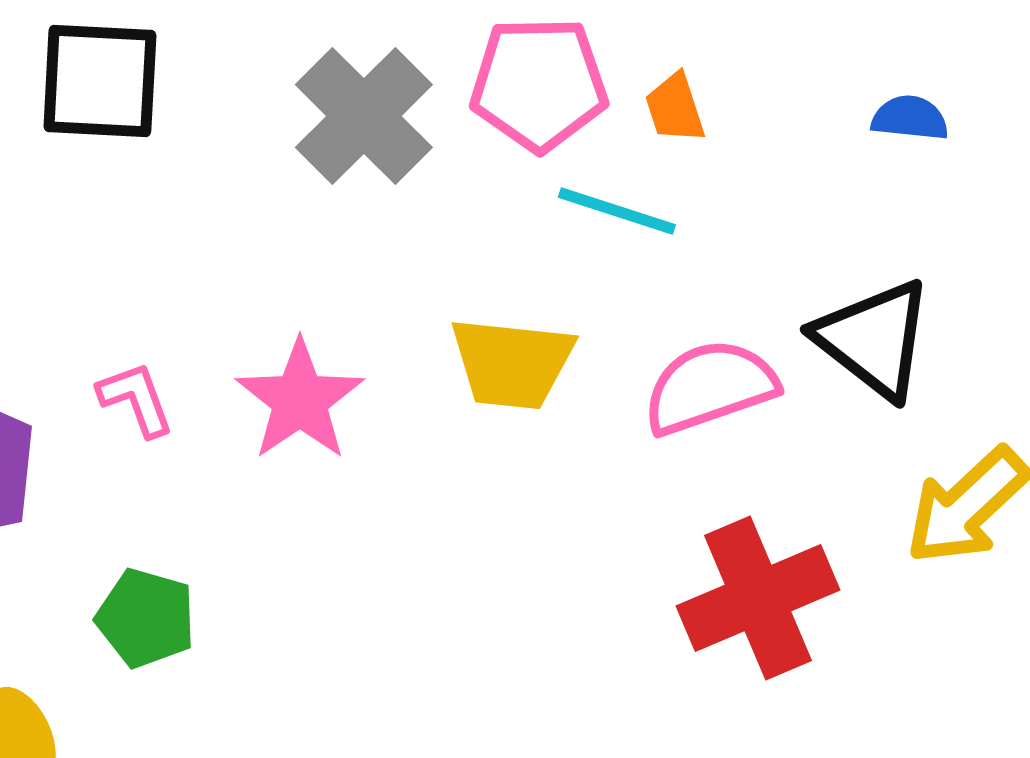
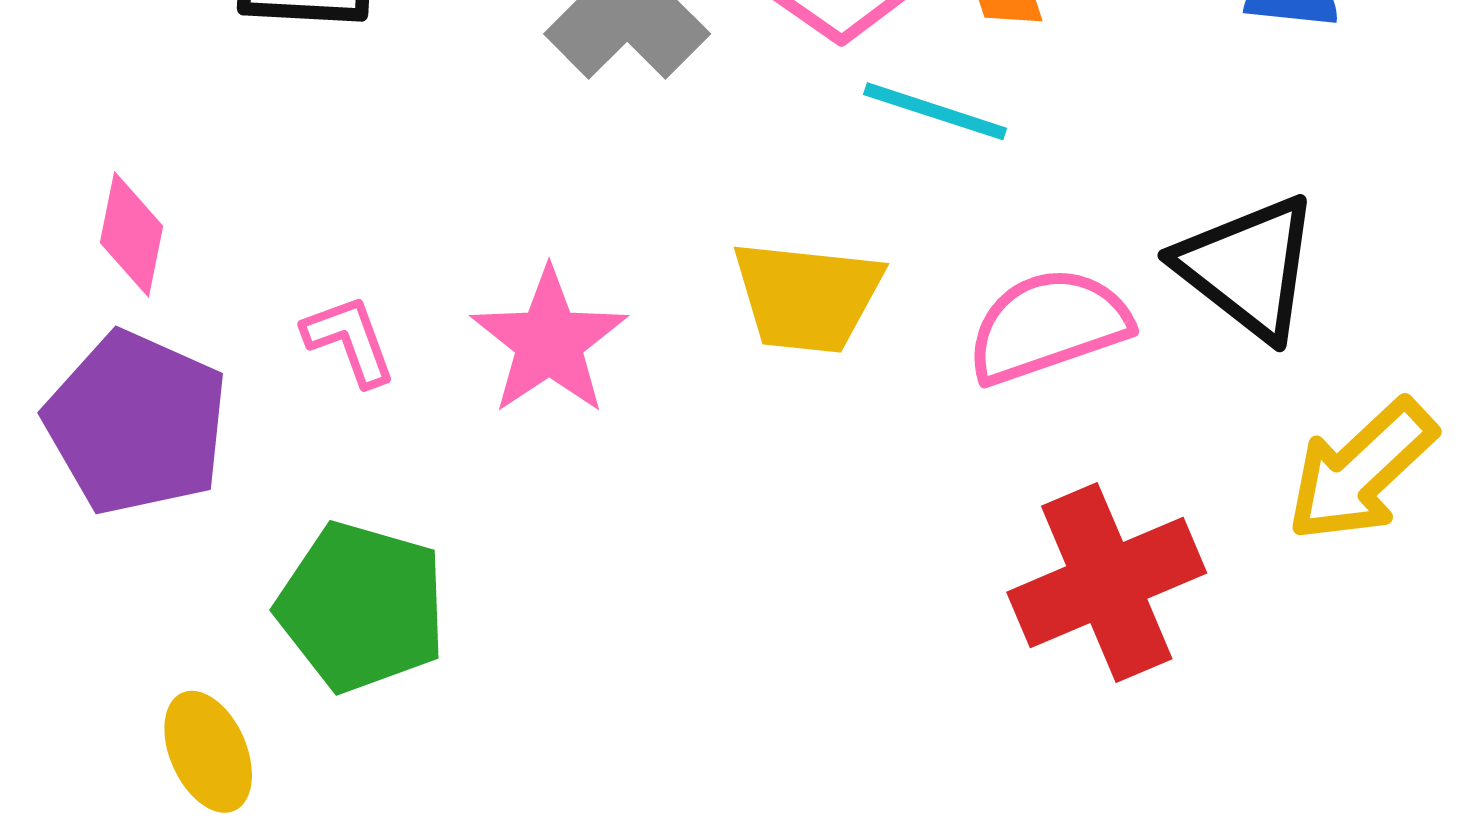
green pentagon: (146, 618) -> (362, 607), size x1.4

